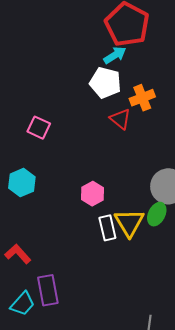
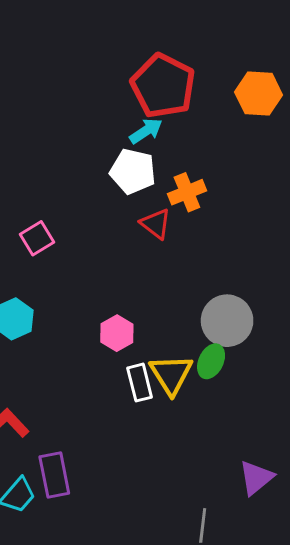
pink square: (39, 128) -> (37, 238), turned 35

